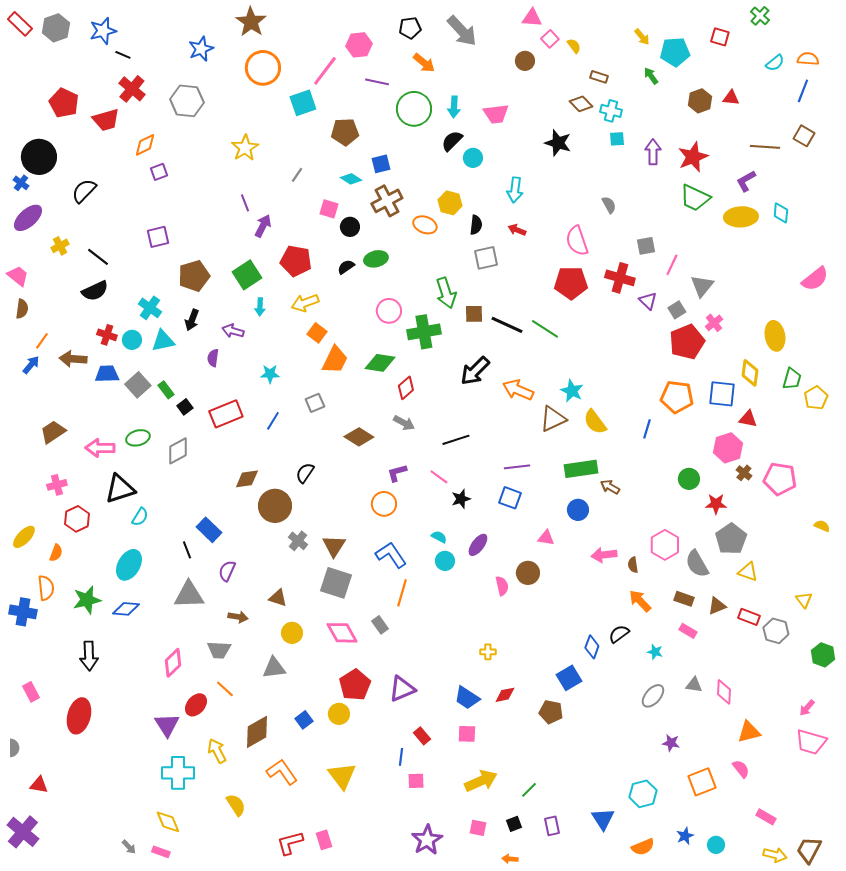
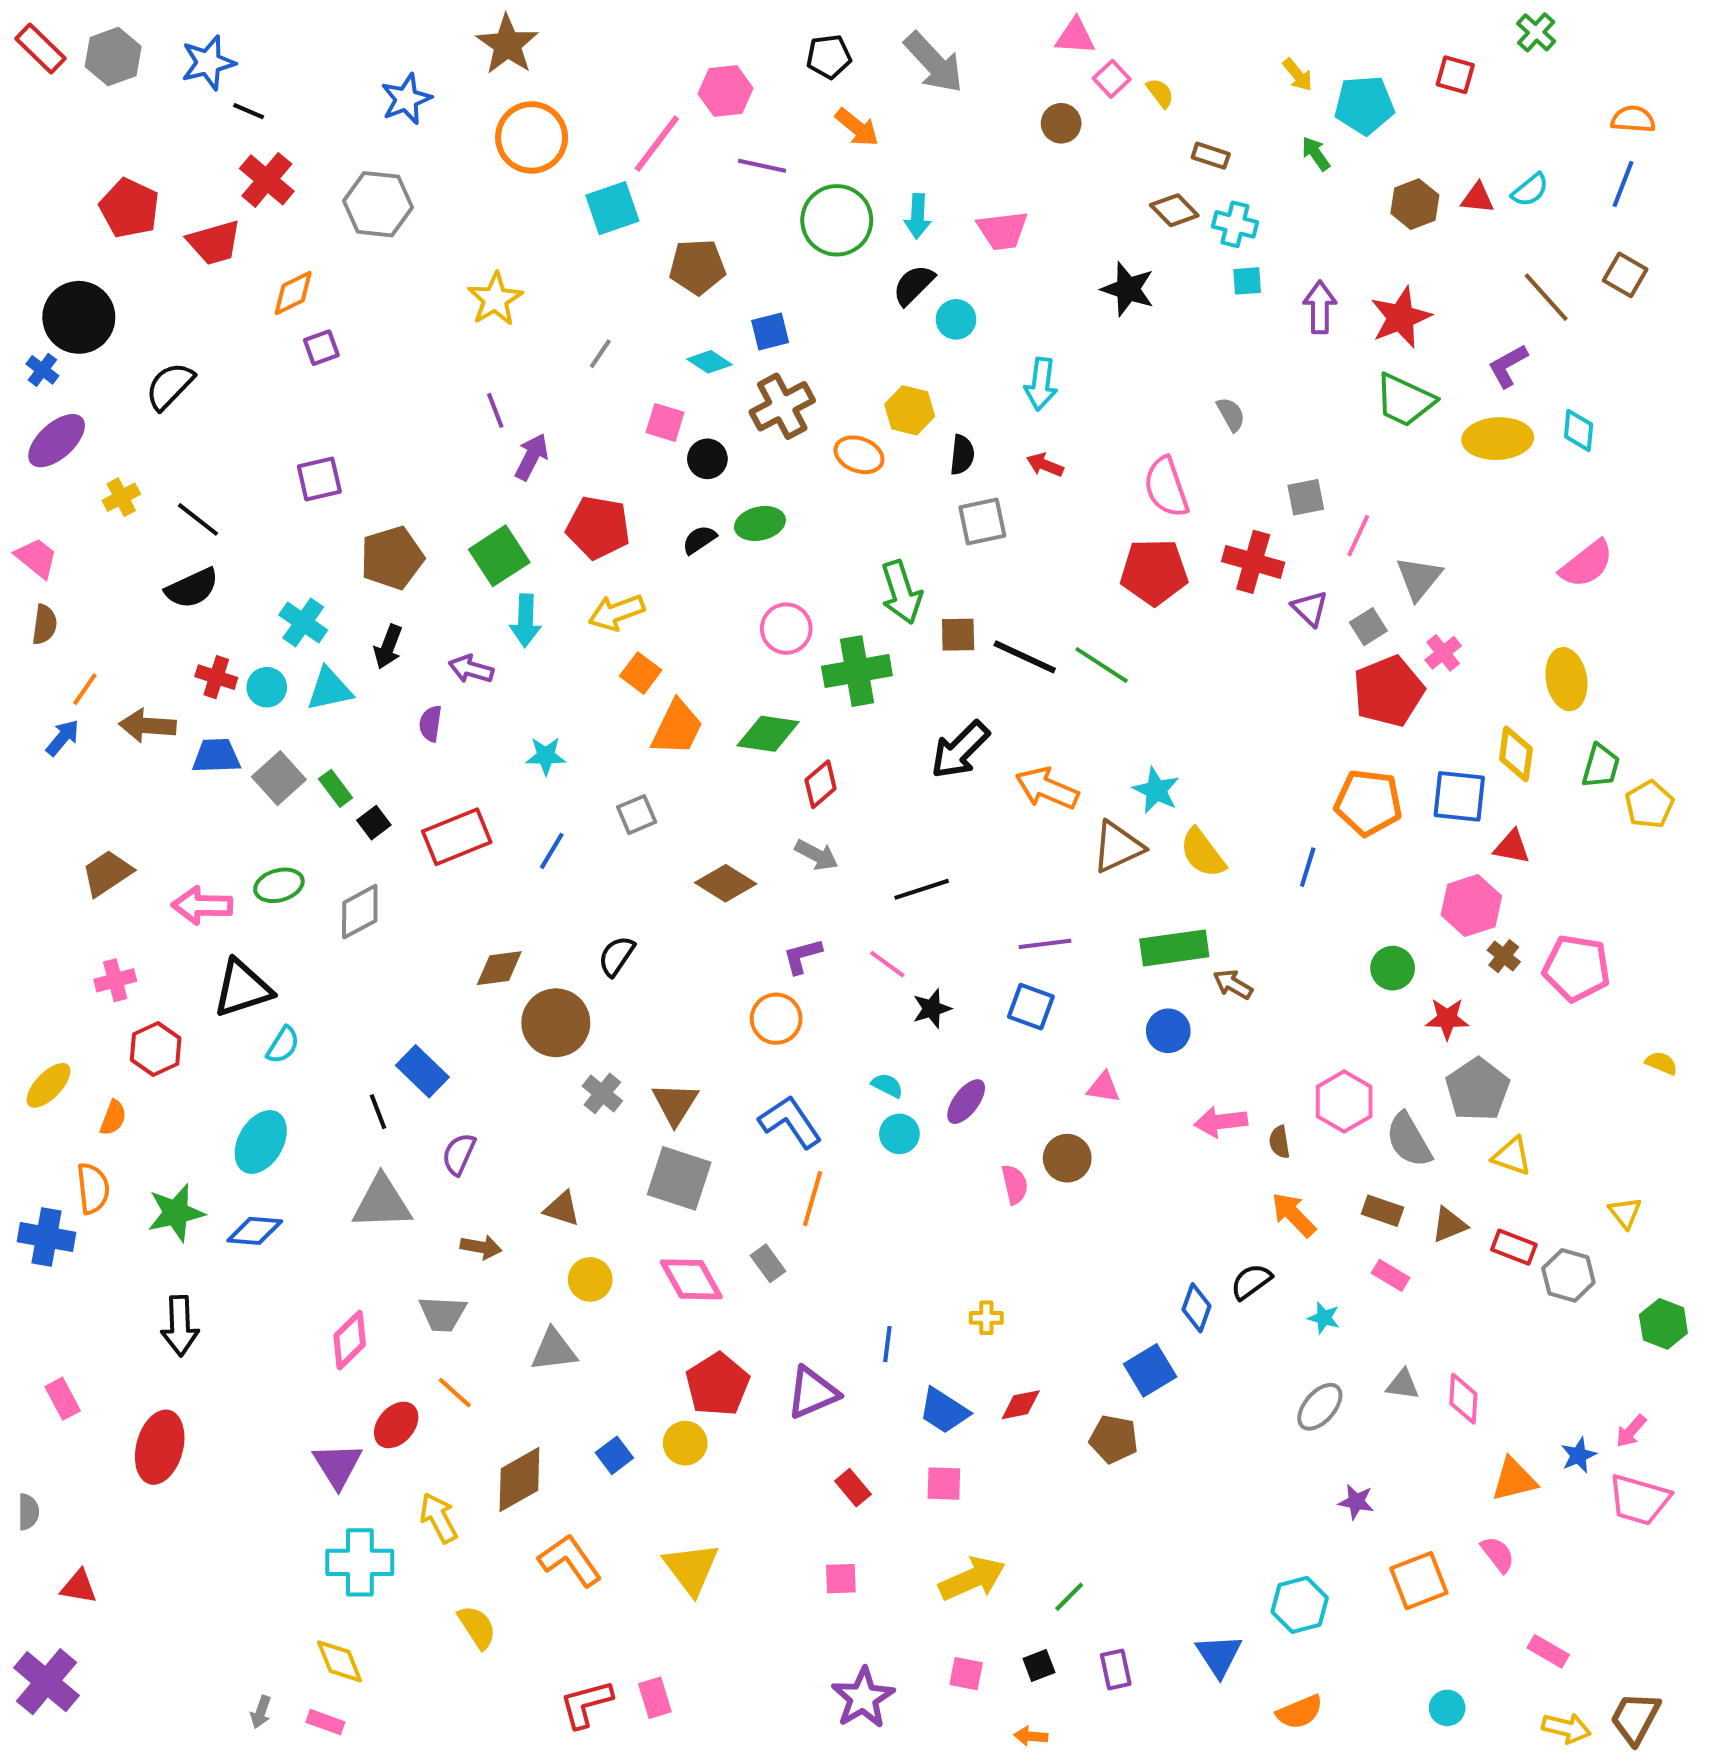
cyan semicircle: (775, 63) -> (1530, 190), moved
brown line: (765, 147) -> (1546, 297), turned 44
pink semicircle: (815, 279) -> (1587, 564), moved
cyan arrow: (260, 307) -> (526, 621), size x1.4
blue line: (401, 757) -> (887, 1344), moved
blue star: (685, 836) -> (1579, 1455), moved
gray arrow: (129, 847) -> (261, 1712), turned 63

